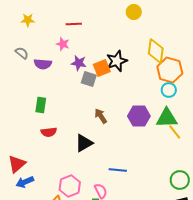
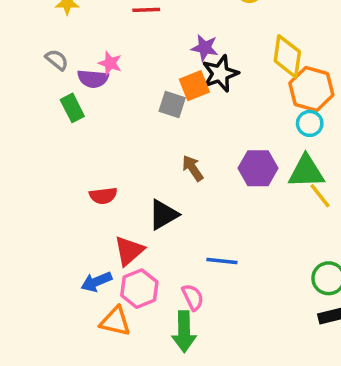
pink star: (63, 44) -> (110, 63), moved
purple star: (79, 63) -> (205, 48), moved
green rectangle: (41, 105) -> (72, 108), moved, turned -35
red triangle: (17, 164) -> (129, 251), moved
blue arrow: (25, 182) -> (96, 282), moved

